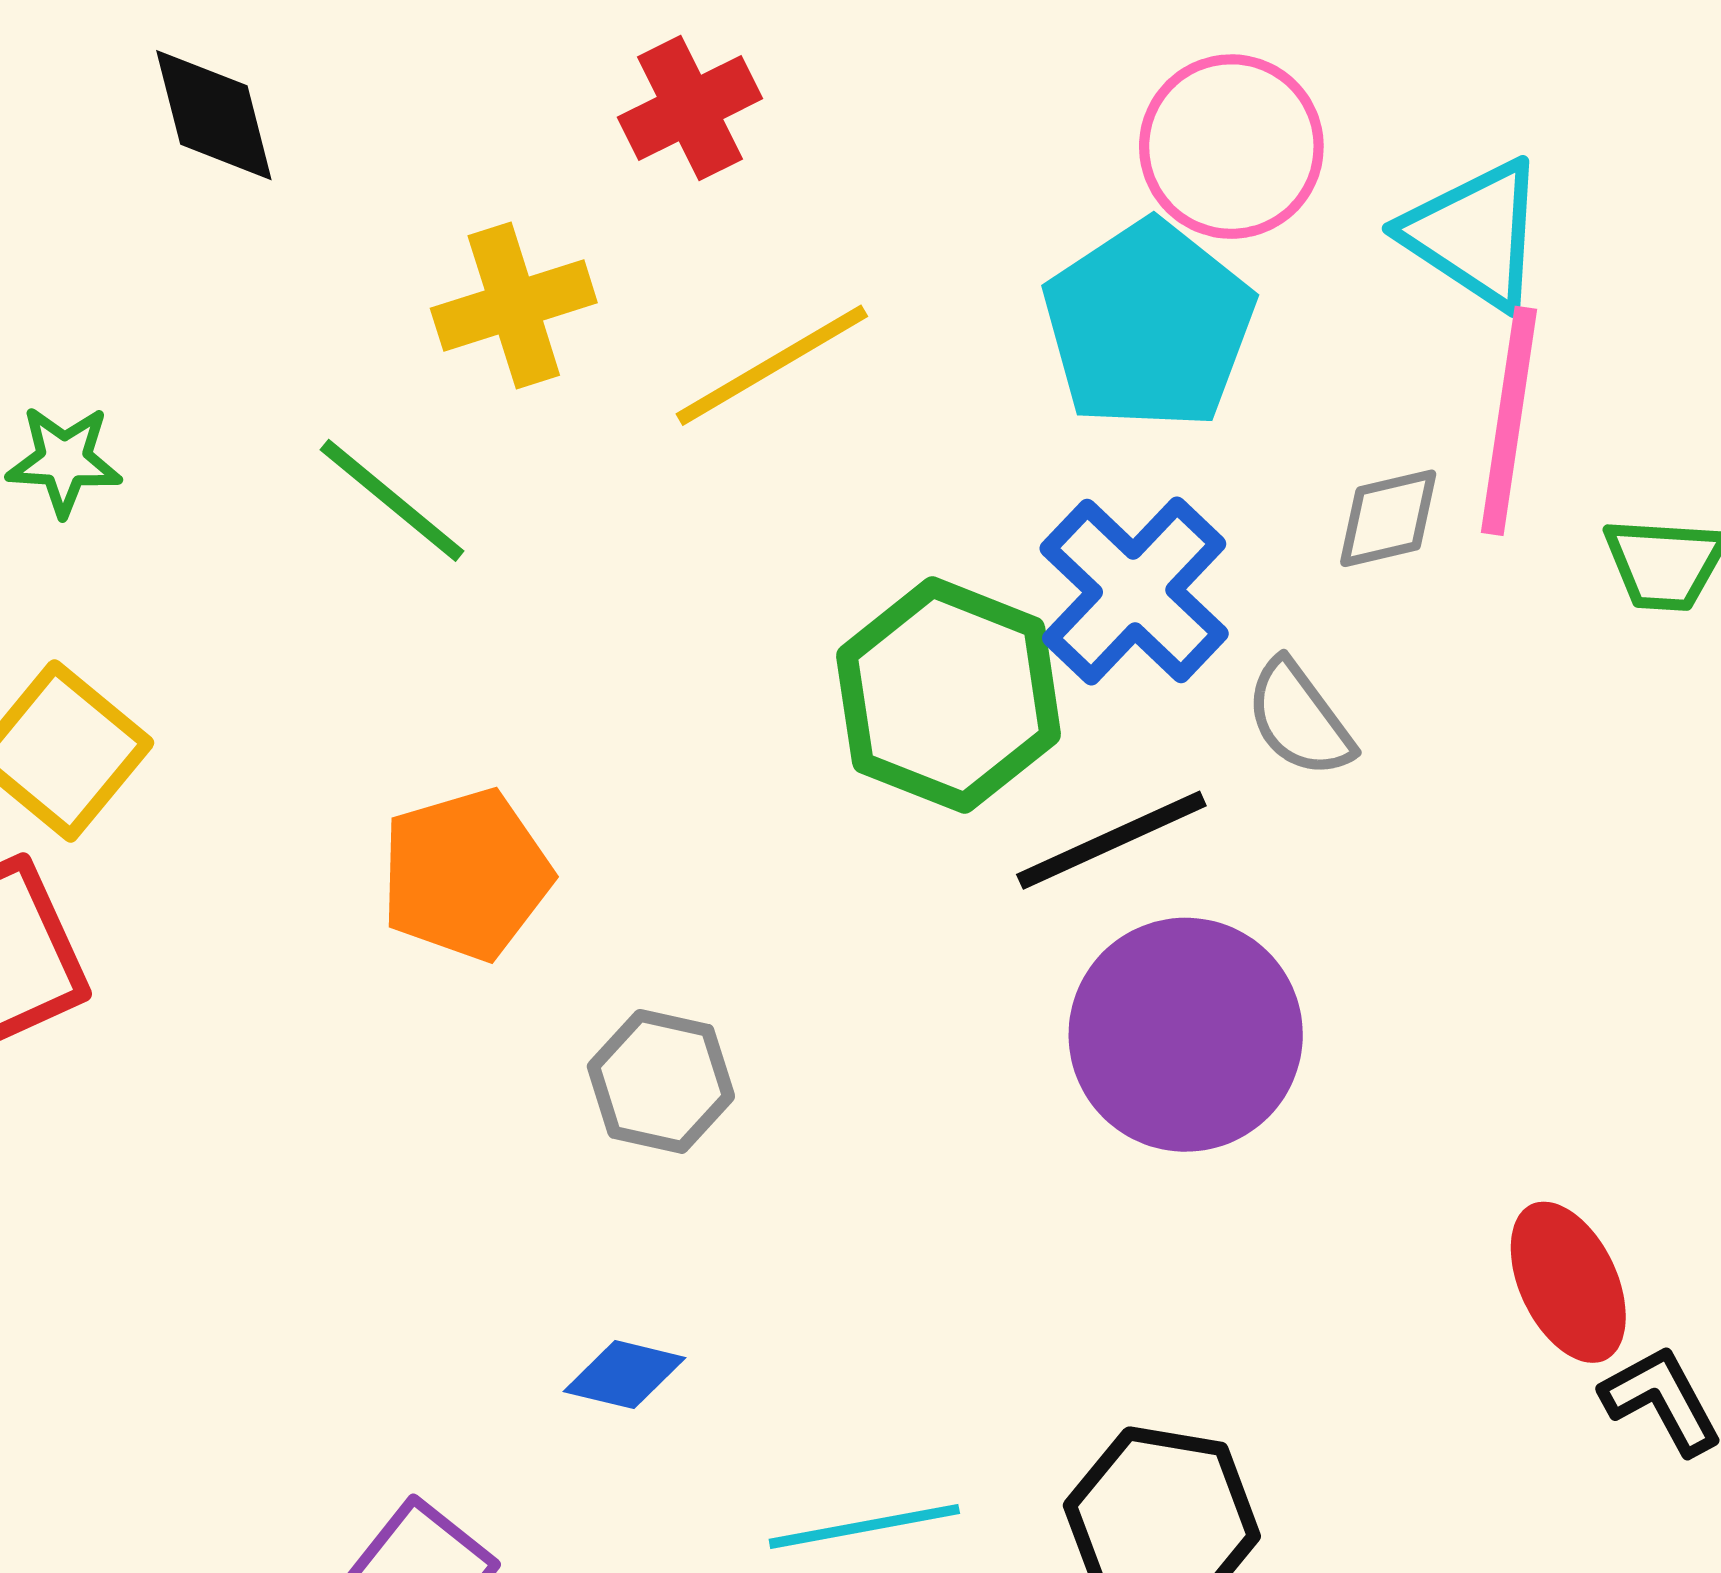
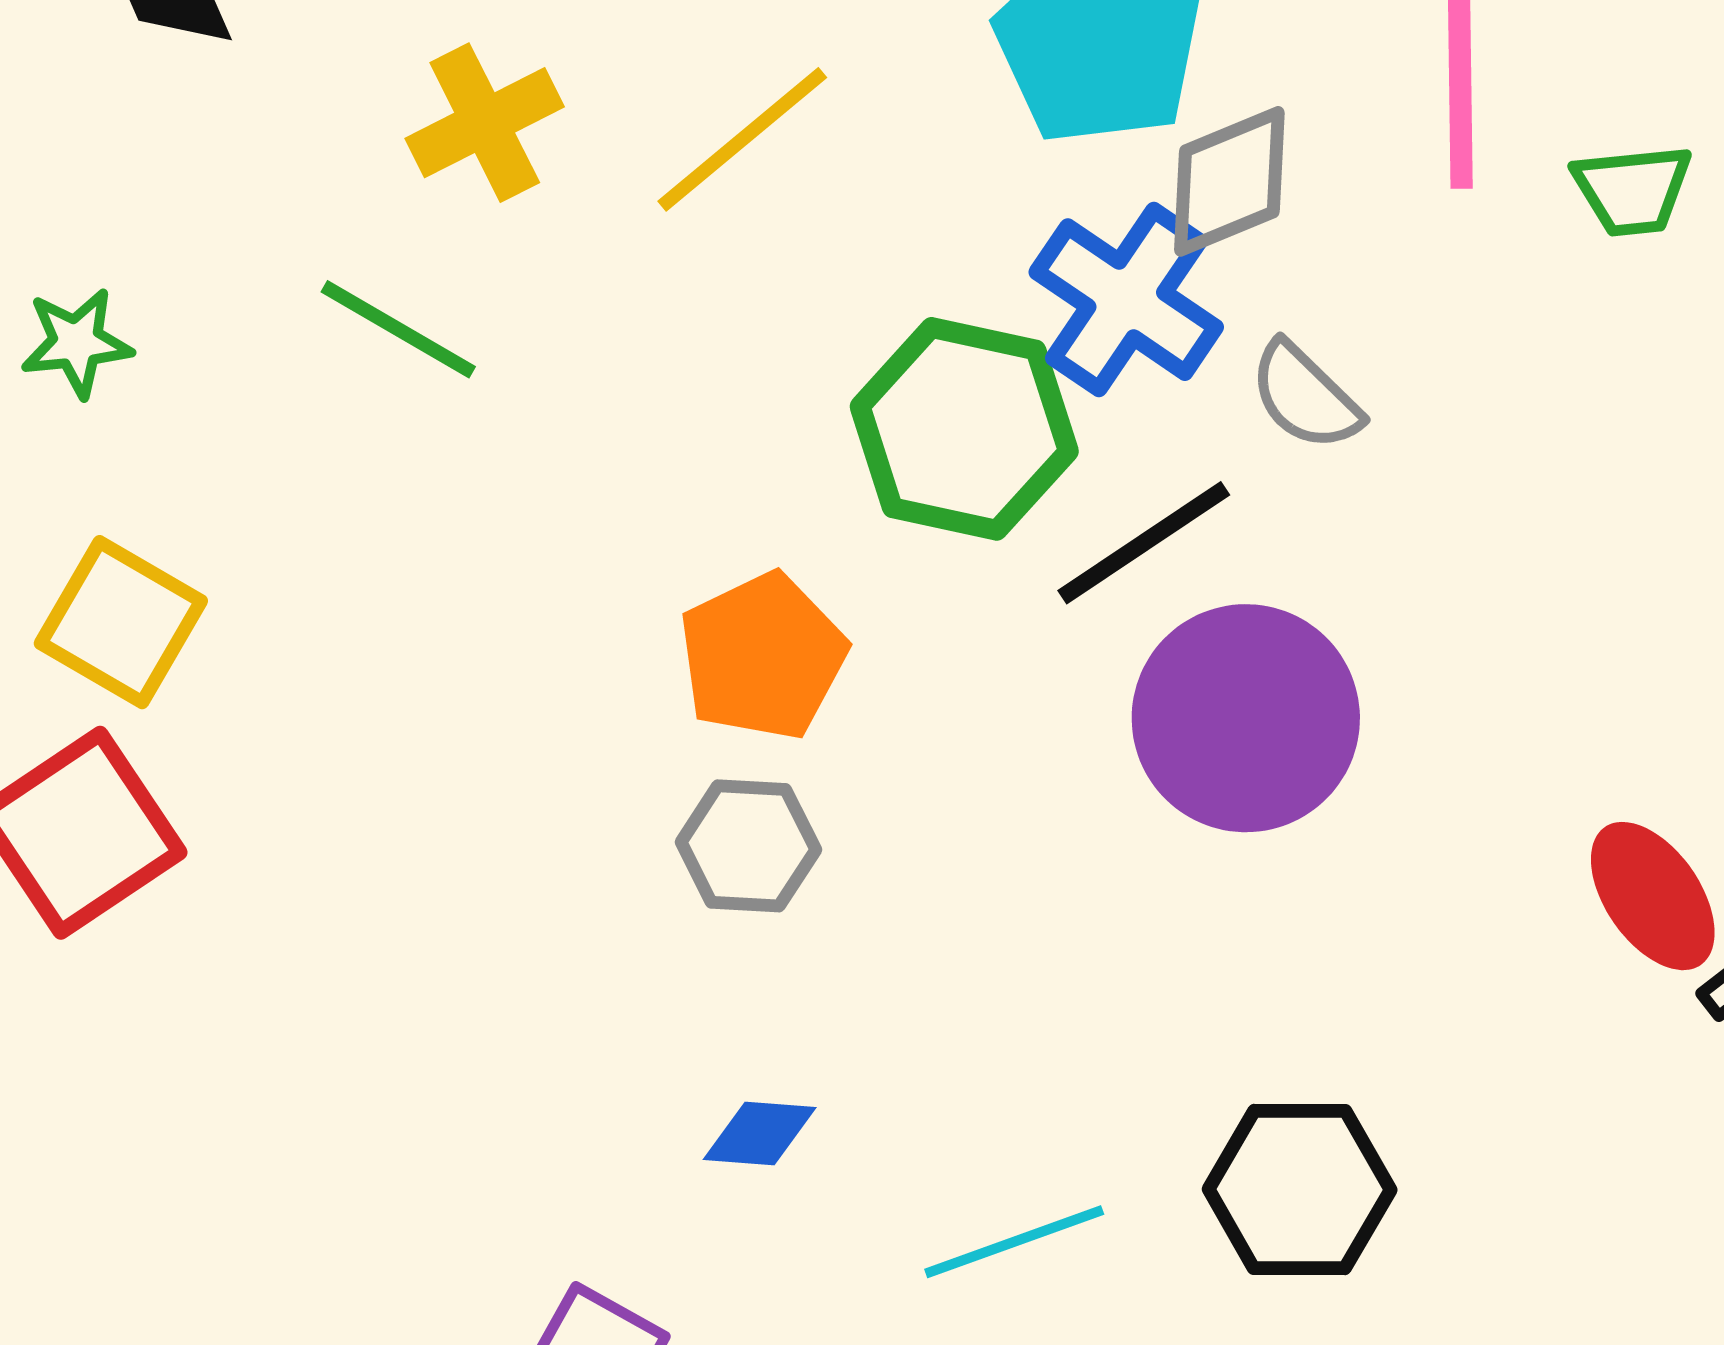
gray diamond: (1388, 518) -> (1229, 181), moved, size x1.4
orange pentagon: (466, 875) -> (763, 656), moved

